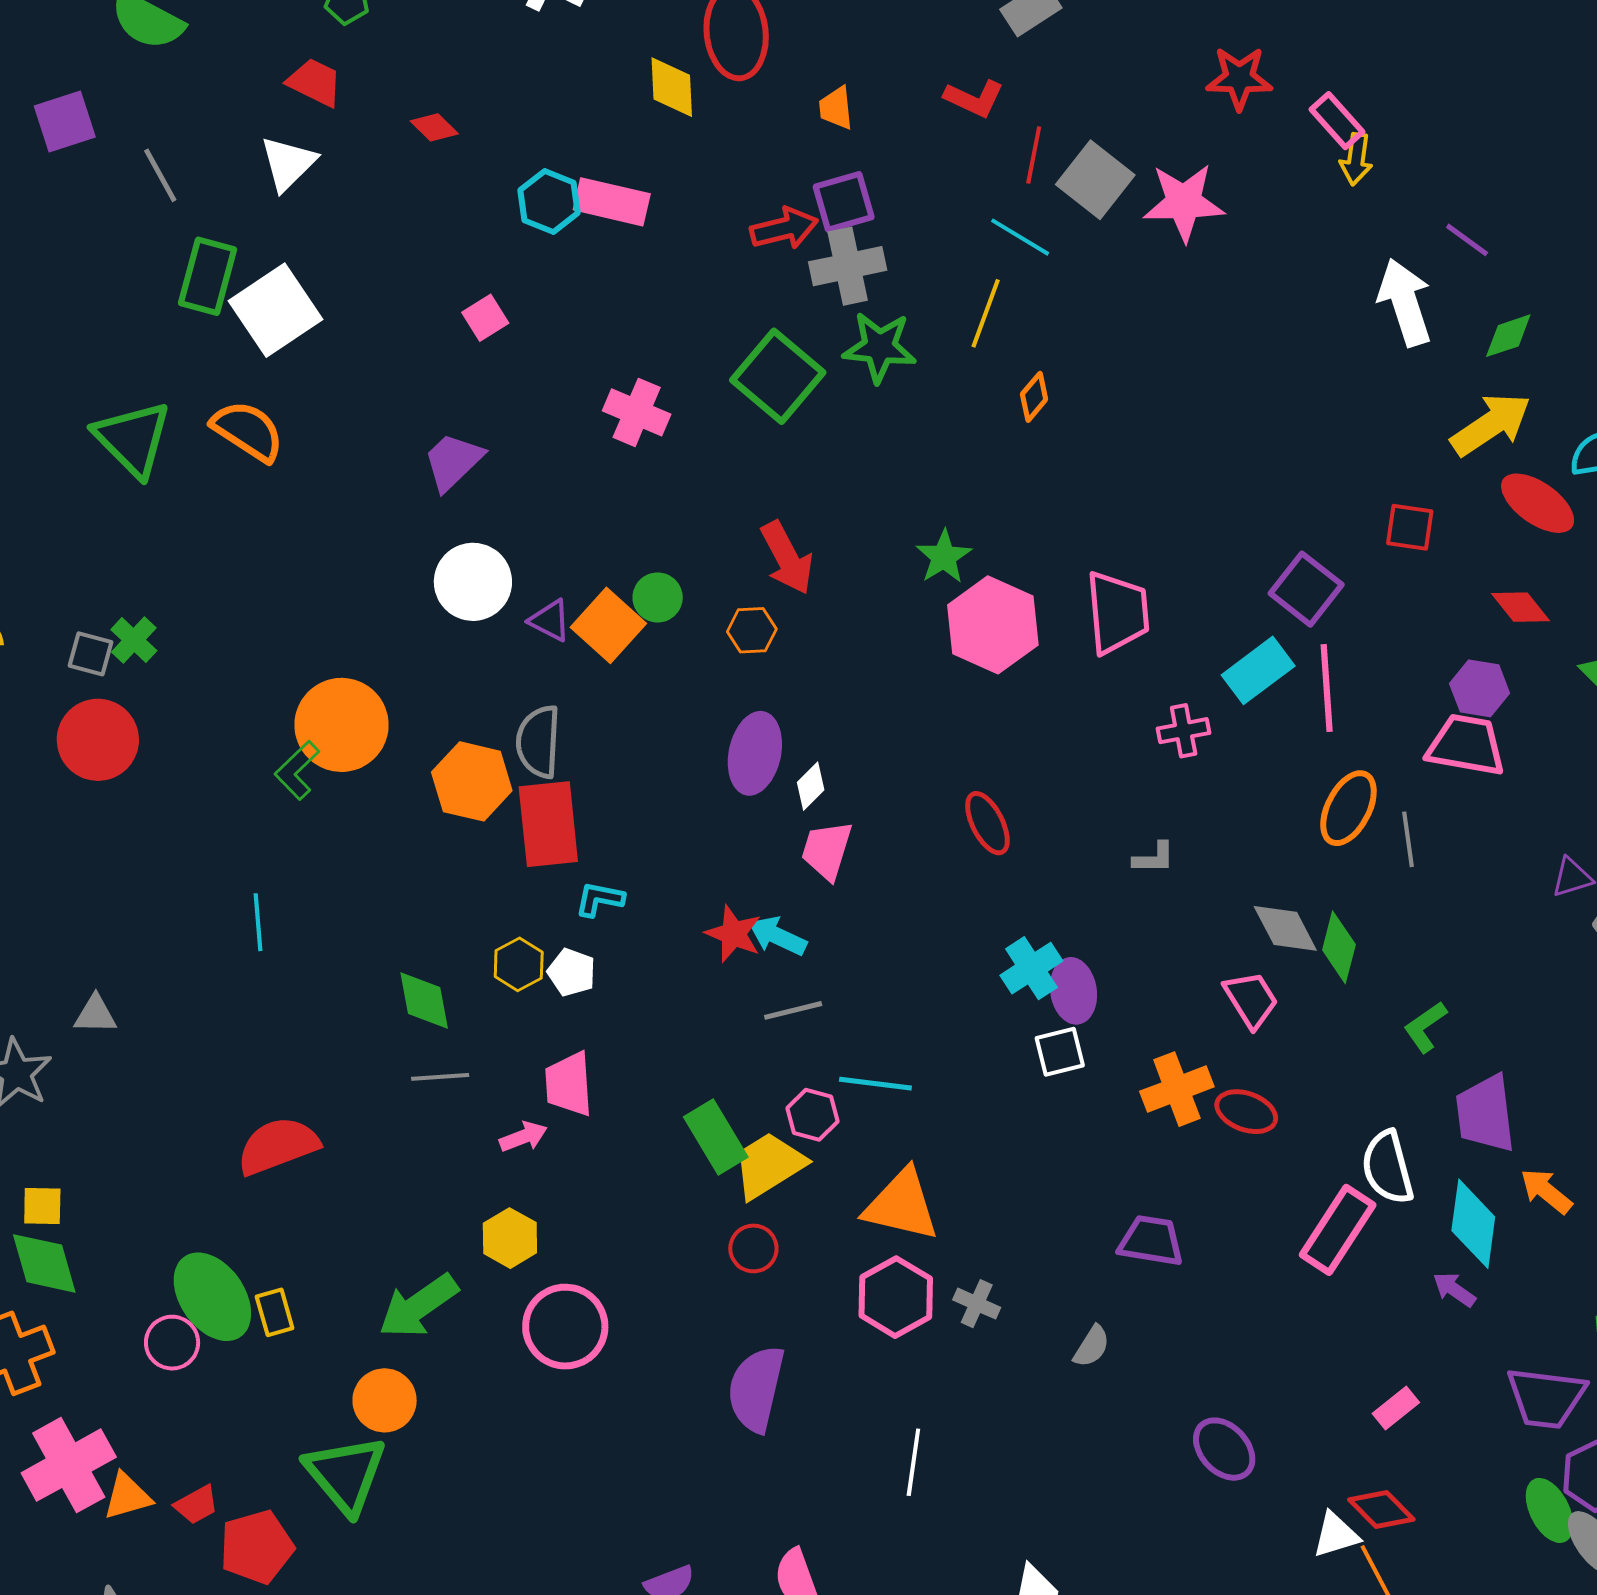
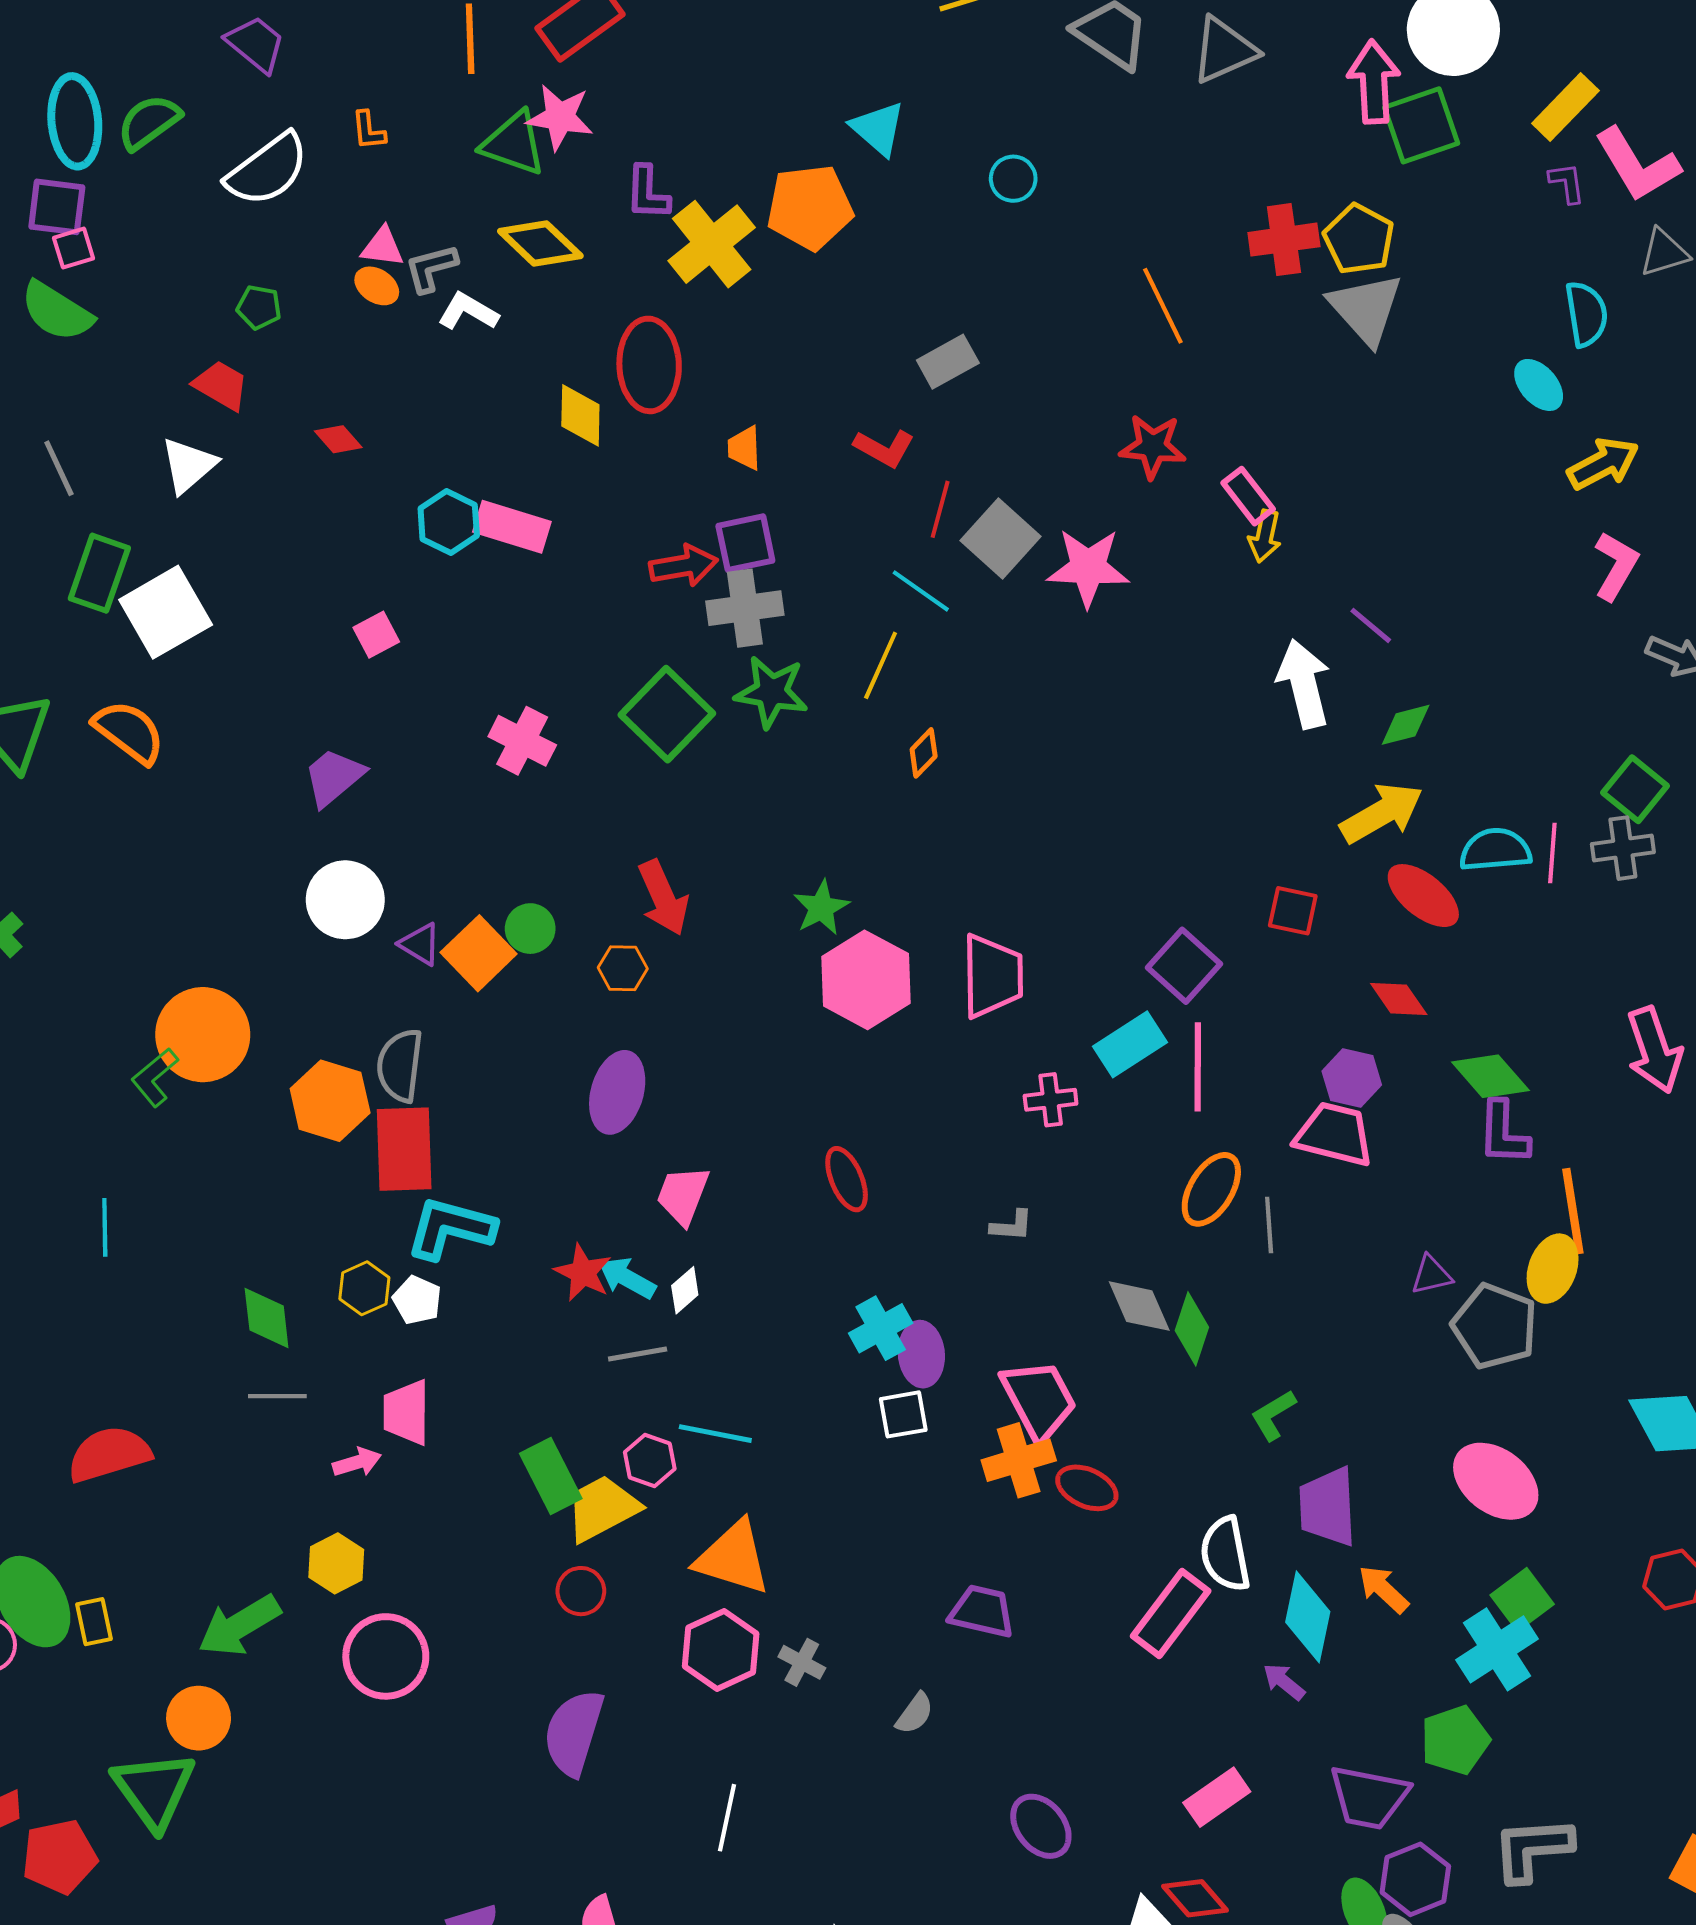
white diamond: (811, 786) -> (685, 1290), moved
cyan L-shape: (600, 899) -> (450, 1228), size x1.8
pink trapezoid: (1251, 1000) -> (1039, 1400), moved, size x1.4
pink rectangle: (1396, 1408) -> (1217, 1797), size x1.4

